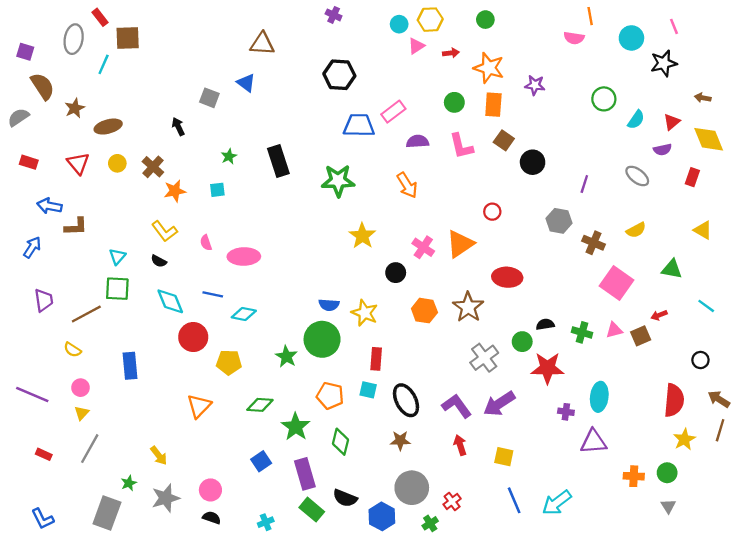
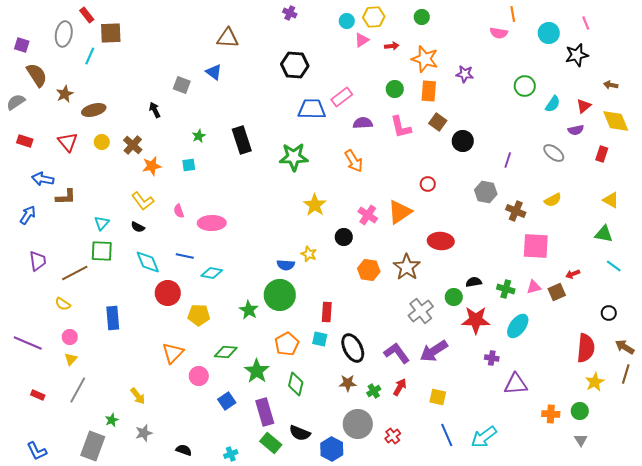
green triangle: (672, 269) -> (604, 234), moved
pink square: (617, 283) -> (536, 246), turned -32
yellow star: (365, 313) -> (309, 254), moved, size x0.7
orange pentagon: (330, 396) -> (287, 344), turned 30
cyan ellipse: (599, 397) -> (518, 326), moved, turned 30
red arrow: (460, 445) -> (400, 387), turned 48
pink circle: (210, 490) -> (199, 376), moved
gray star: (166, 498) -> (144, 433), size x0.7
green cross: (430, 523) -> (374, 391), moved

